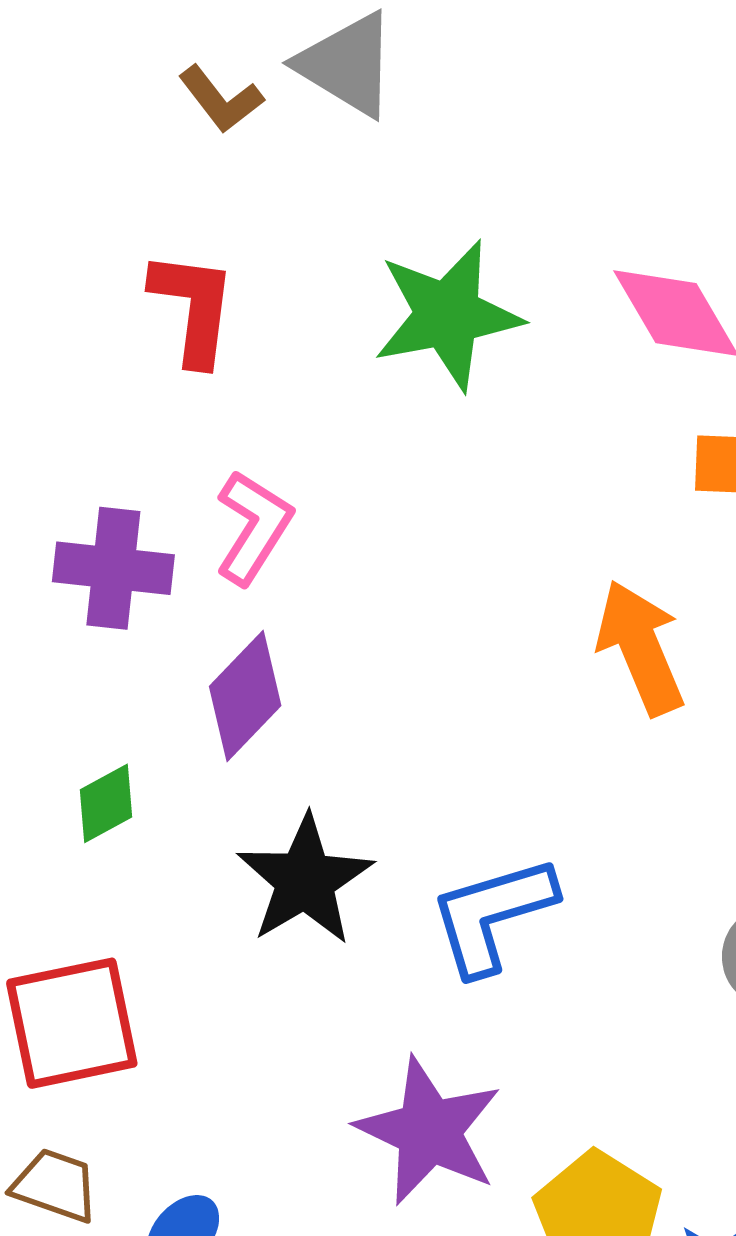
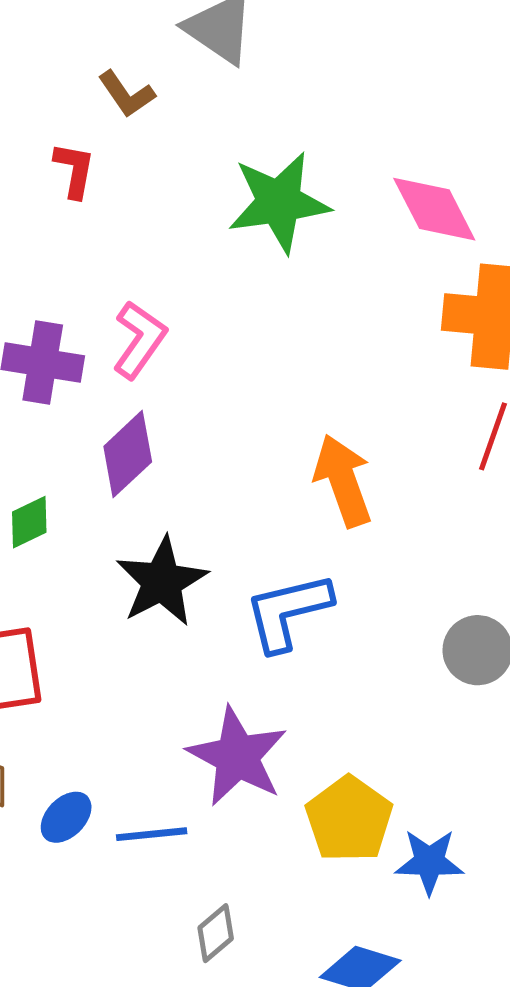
brown L-shape: (221, 99) -> (126, 94), moved
red L-shape: (193, 308) -> (74, 170), moved, size x0.7
orange arrow: (641, 648) -> (343, 481), moved

